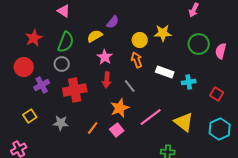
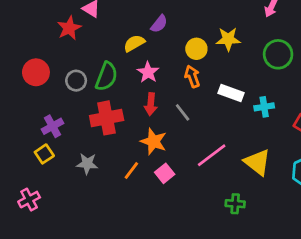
red star: (34, 38) -> (69, 28), moved
green semicircle: (66, 42) -> (107, 76), moved
gray circle: (62, 64) -> (76, 81), moved
red circle: (24, 67) -> (36, 72), moved
purple cross: (42, 85) -> (53, 126), moved
orange star: (120, 108) -> (154, 141), moved, turned -30

